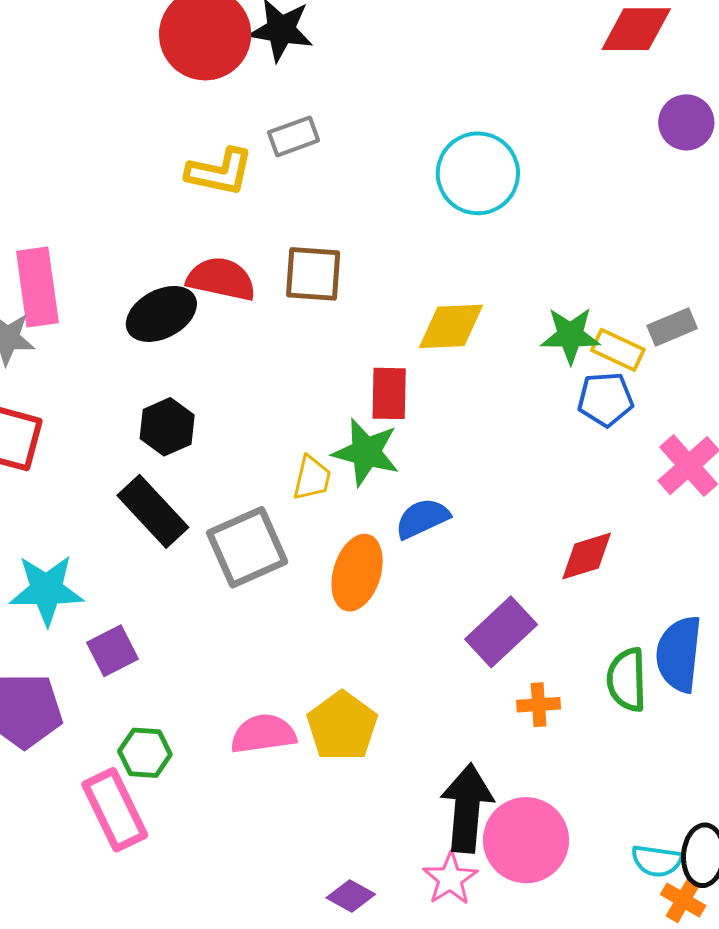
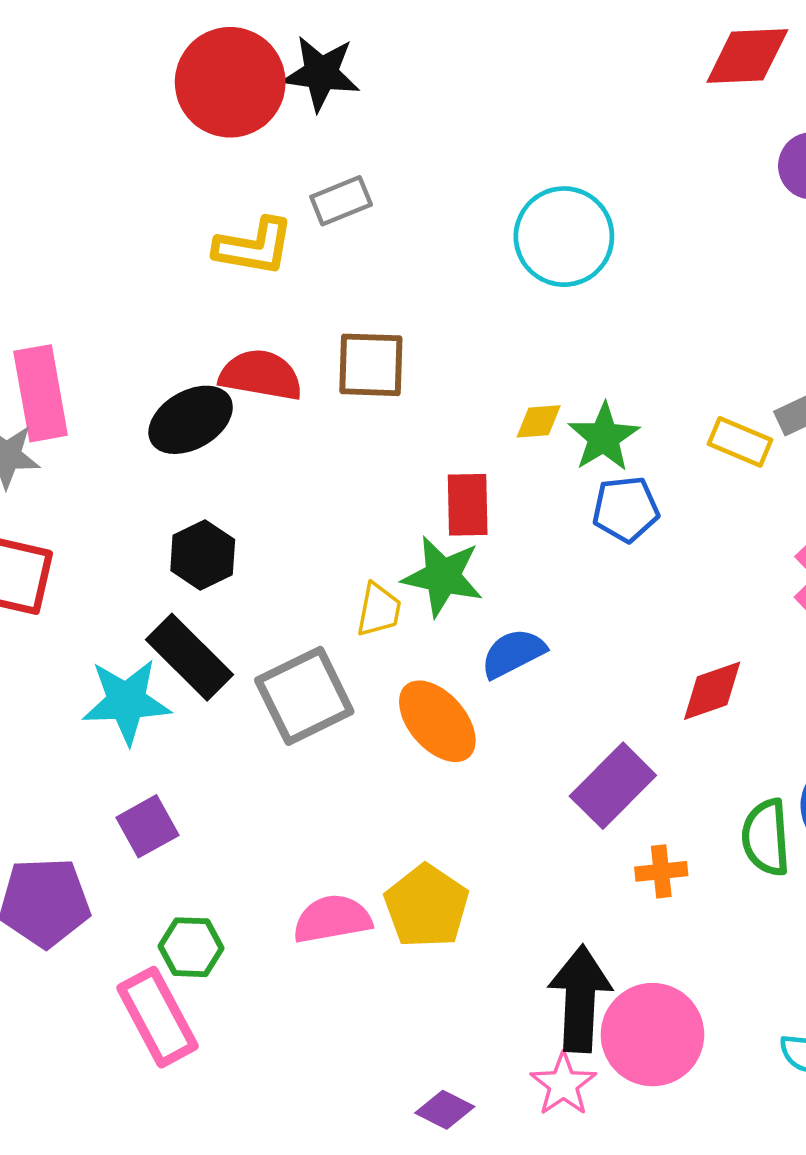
yellow diamond: (451, 326) -> (539, 421), size x0.6
green star: (570, 335) -> (604, 437), moved, turned -30
blue pentagon: (605, 399) -> (626, 509), moved
orange ellipse: (357, 573) -> (437, 721), turned -56
cyan star: (46, 590) -> (126, 701), moved

